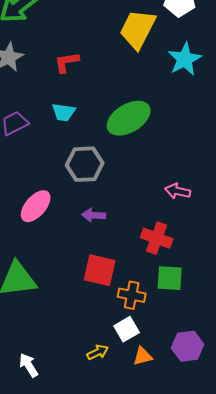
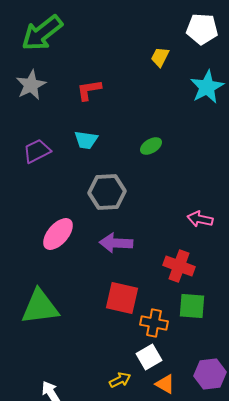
yellow trapezoid: (138, 29) -> (160, 57), size x0.5
green ellipse: (129, 118) -> (151, 146), size x0.5
purple arrow: (94, 215) -> (116, 243), size x1.4
orange triangle: (143, 356) -> (165, 384), turned 45

